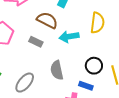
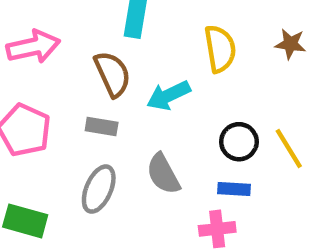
brown semicircle: (47, 20) -> (112, 74), turned 55
gray ellipse: (25, 83) -> (99, 189), moved

